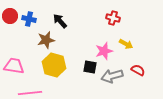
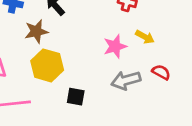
black square: (90, 67) -> (76, 97), moved

